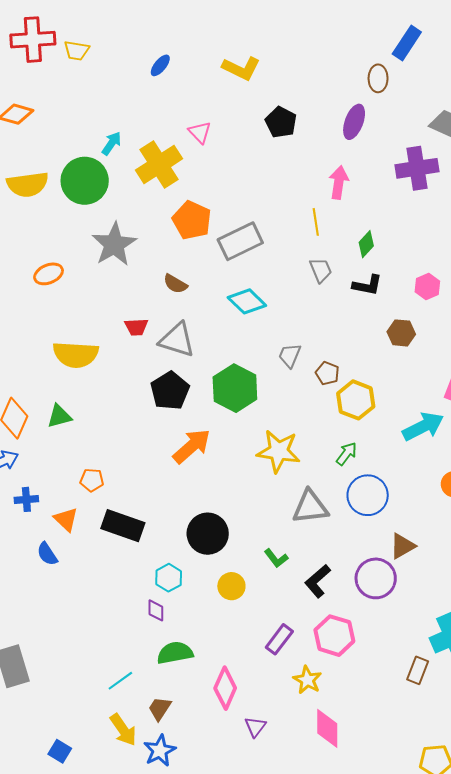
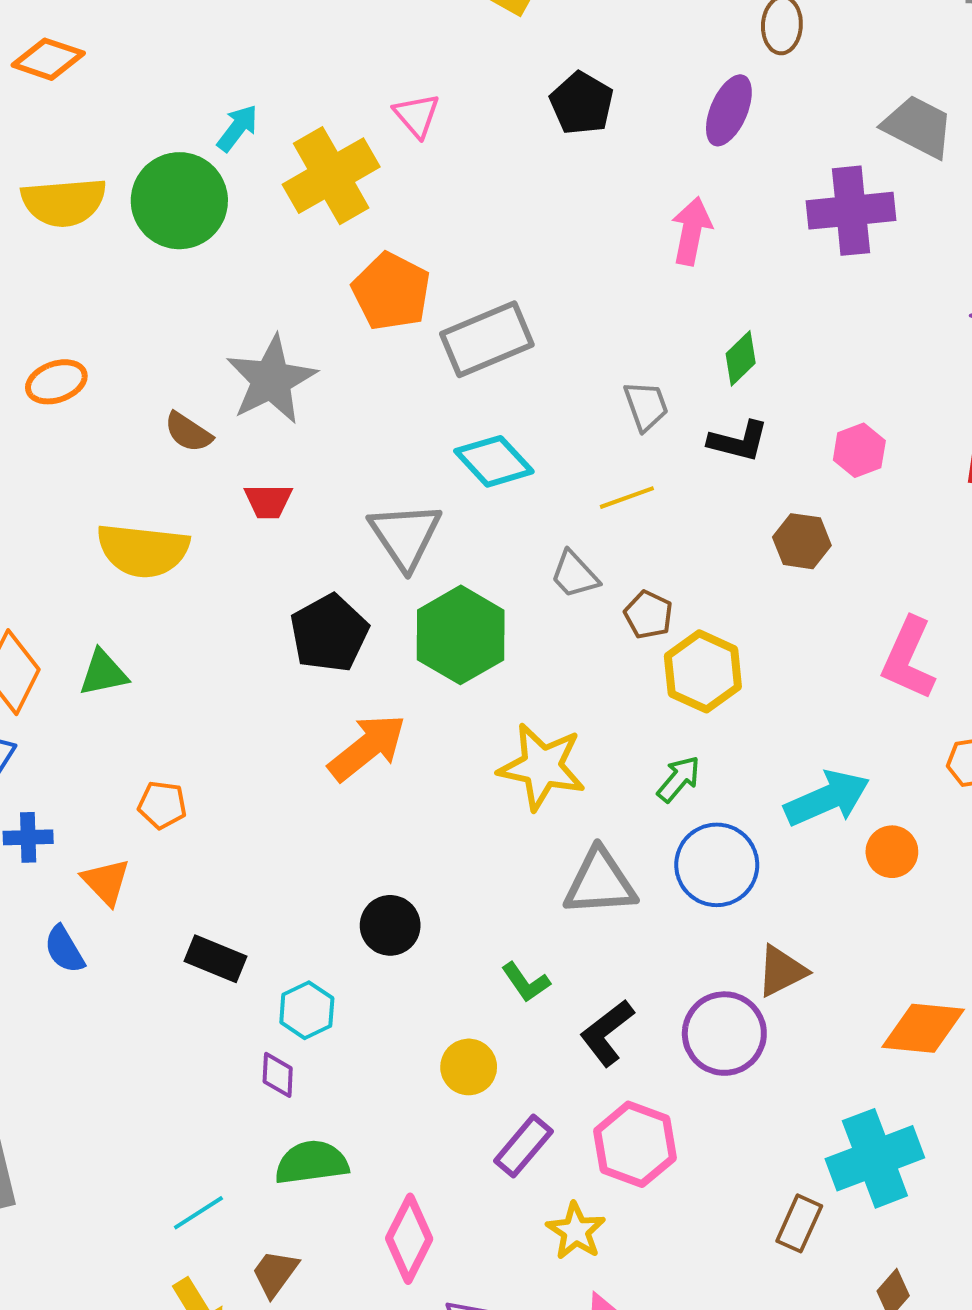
yellow line: (316, 222) -> (627, 498), moved, turned 76
gray star: (114, 244) -> (271, 380), moved
orange ellipse: (49, 274) -> (56, 382), moved
brown semicircle: (175, 284) -> (188, 432), moved
gray triangle: (177, 340) -> (405, 536), moved, turned 36
gray trapezoid: (290, 355) -> (575, 575), turned -68
cyan arrow: (423, 426) -> (827, 798), moved
black rectangle: (123, 526) -> (216, 959), moved, size x0.7
black circle: (208, 534) -> (390, 925), size x0.7
yellow circle: (231, 586) -> (469, 1067), moved

